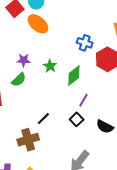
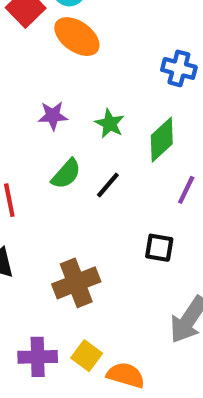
green semicircle: (19, 80) -> (66, 174), moved
black line: (43, 119) -> (108, 185), moved
black square: (77, 119) -> (159, 248), moved, turned -32

